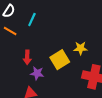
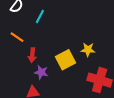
orange line: (10, 31) -> (17, 37), moved

